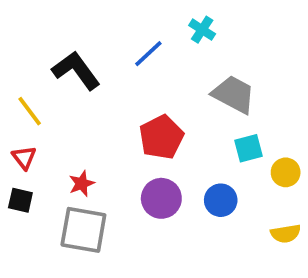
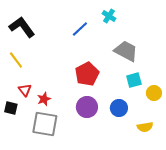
black L-shape: (76, 70) -> (22, 27), moved
red triangle: (24, 158) -> (25, 90), moved
yellow semicircle: (286, 234) -> (145, 127), moved

